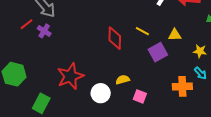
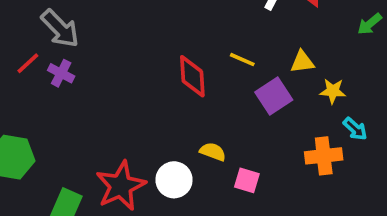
yellow star: (200, 51) -> (333, 91), moved
red star: (70, 76) -> (121, 186), moved
yellow semicircle: (123, 80) -> (213, 152), turned 40

